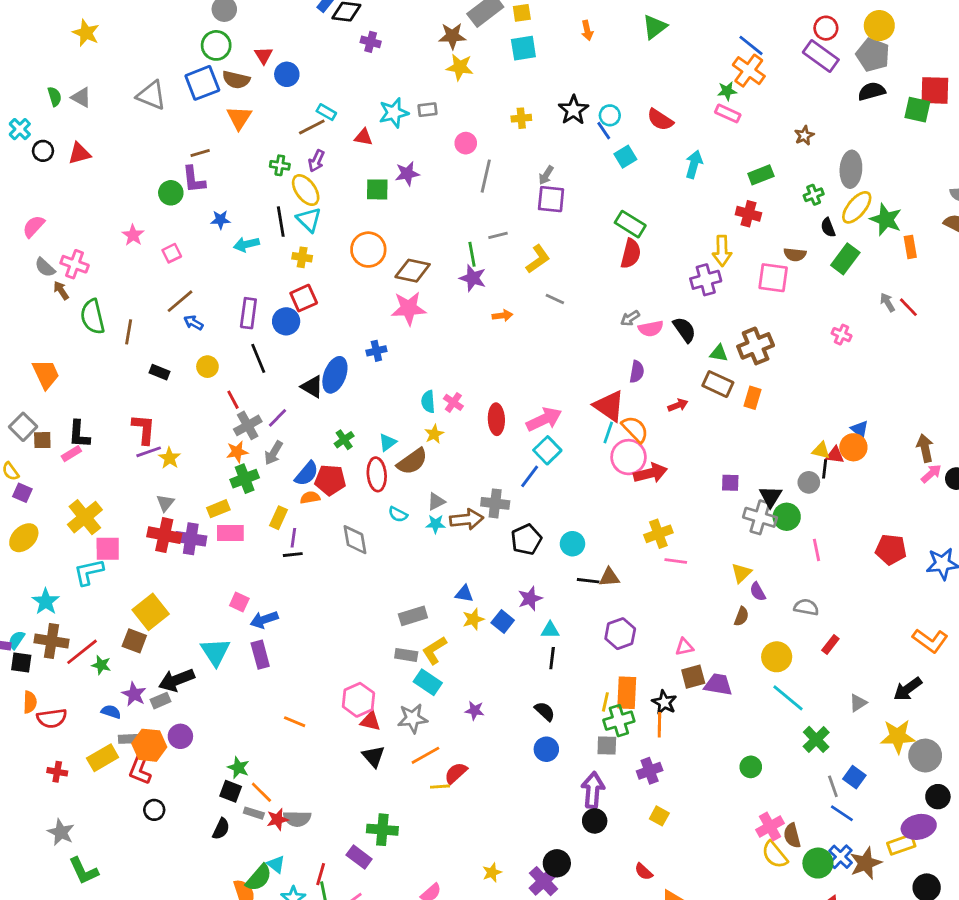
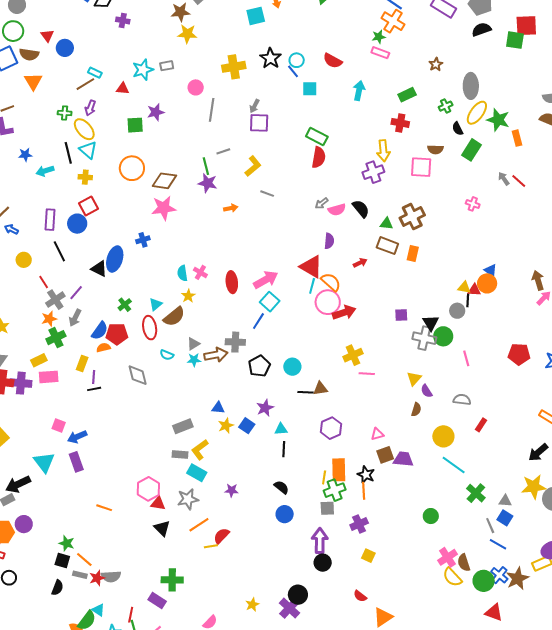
cyan square: (523, 48) -> (256, 16), moved
yellow cross: (521, 118) -> (234, 67), size x1.6
cyan square: (625, 157) -> (310, 89), turned 35
gray triangle: (858, 703) -> (505, 501), moved, turned 40

